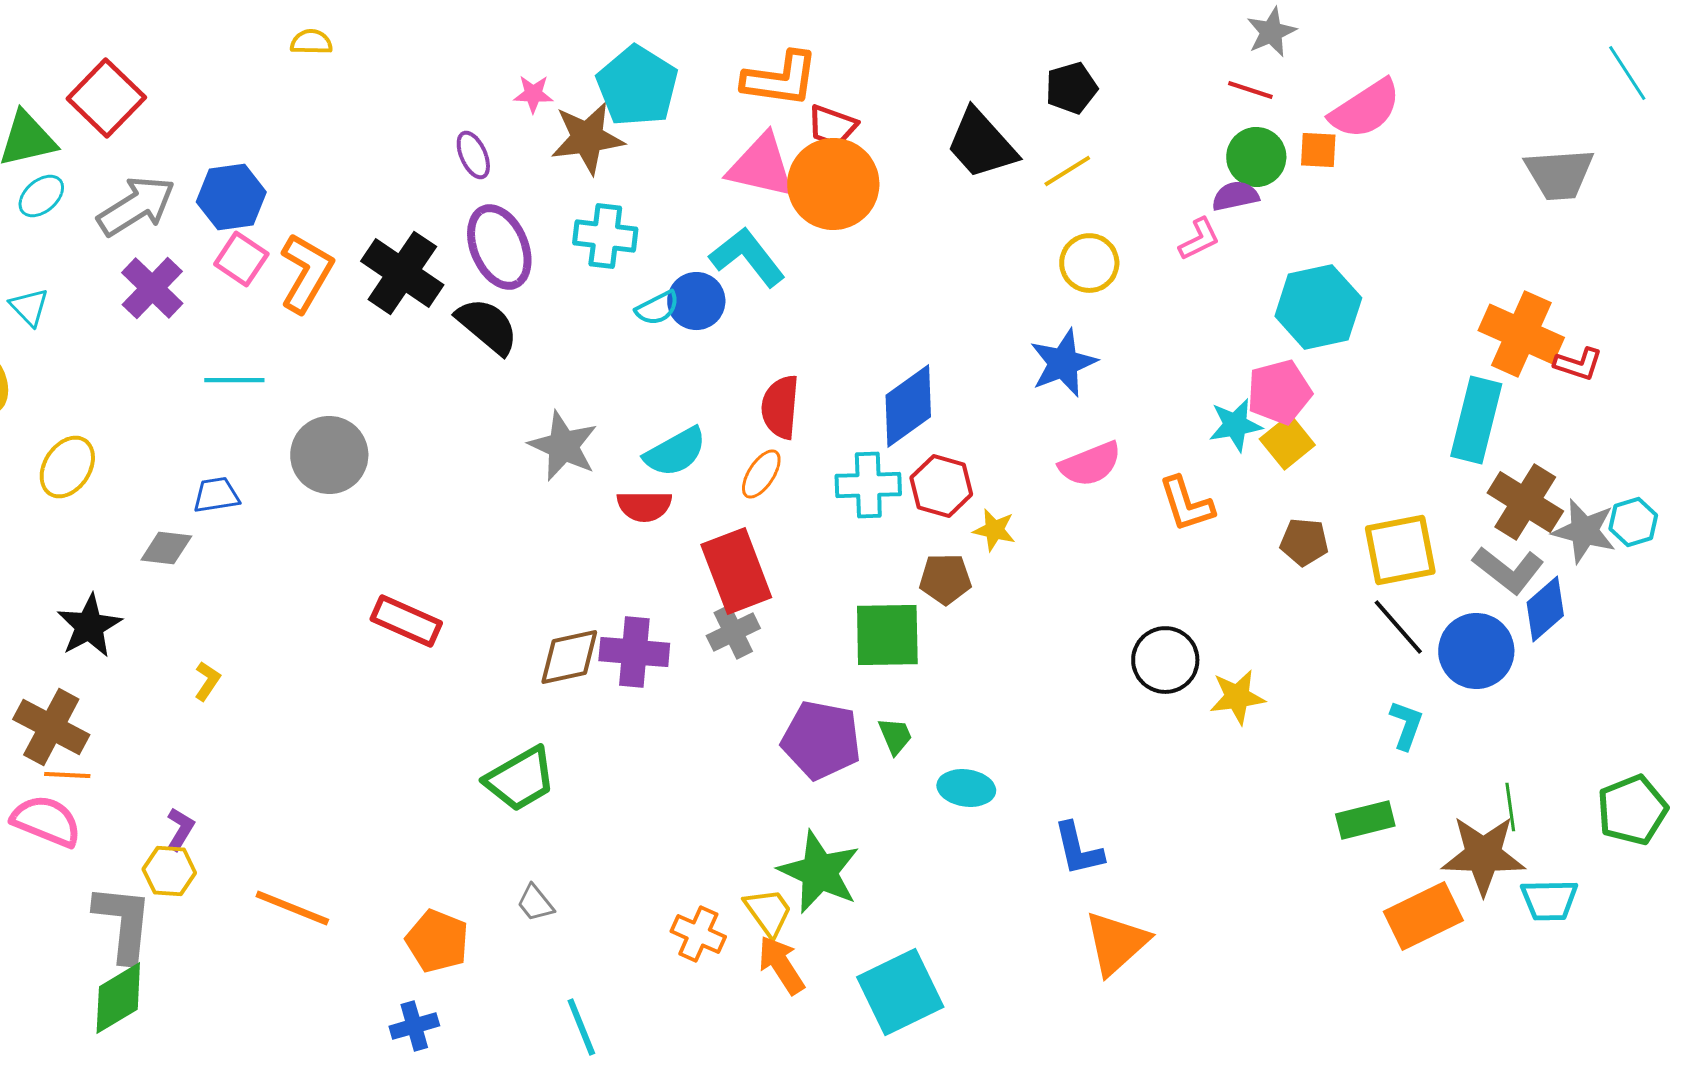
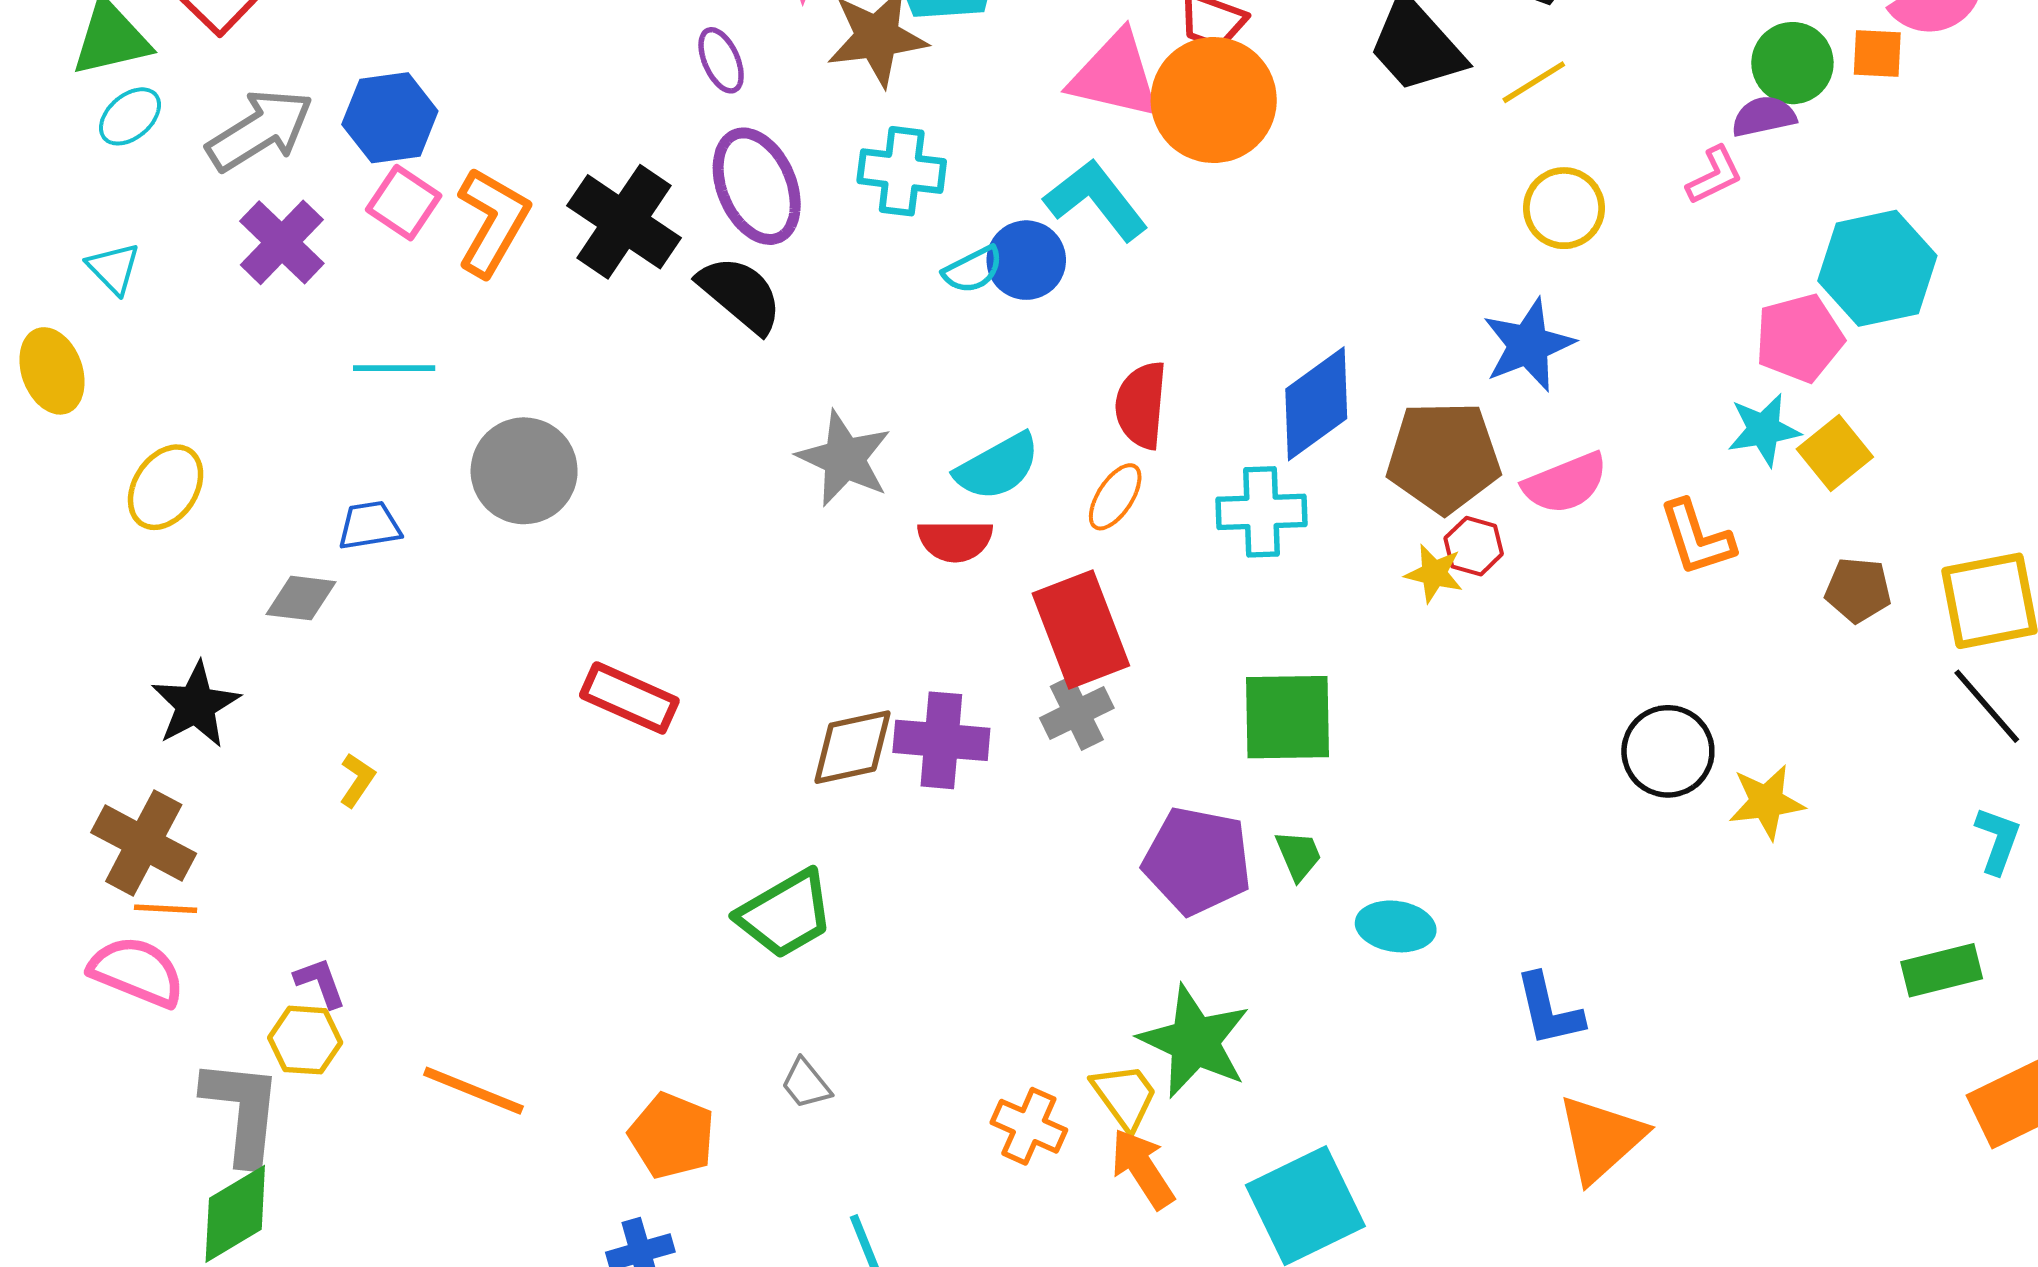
pink pentagon: (1279, 392) -> (1799, 338), moved
red hexagon: (941, 486) -> (1474, 546), moved, size x0.7
brown pentagon: (945, 579) -> (1444, 457), moved, size x1.6
purple L-shape: (180, 829) -> (320, 983), turned -51

